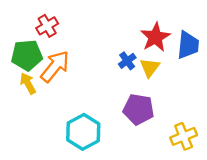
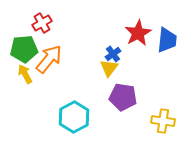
yellow triangle: (150, 68) -> (109, 68), moved
yellow cross: (184, 136) -> (163, 121), turned 30

